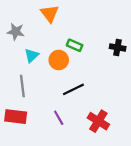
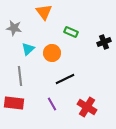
green rectangle: (75, 45) -> (71, 32), moved
black cross: (118, 48) -> (104, 42), turned -32

